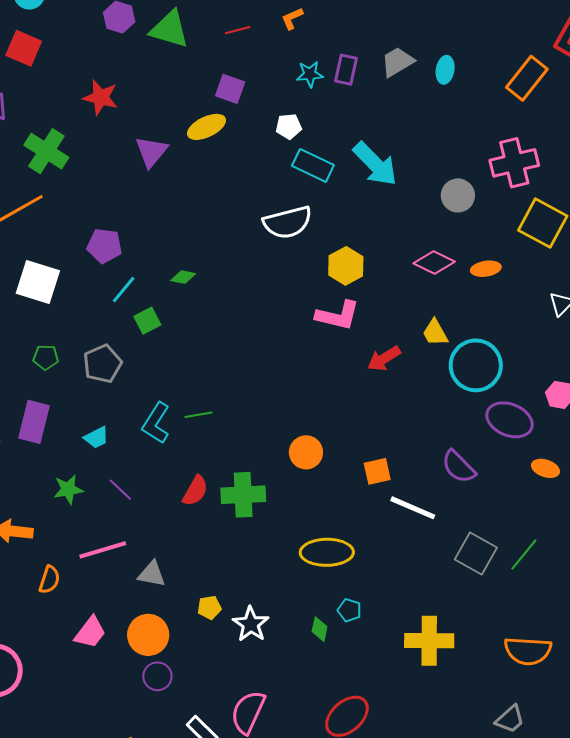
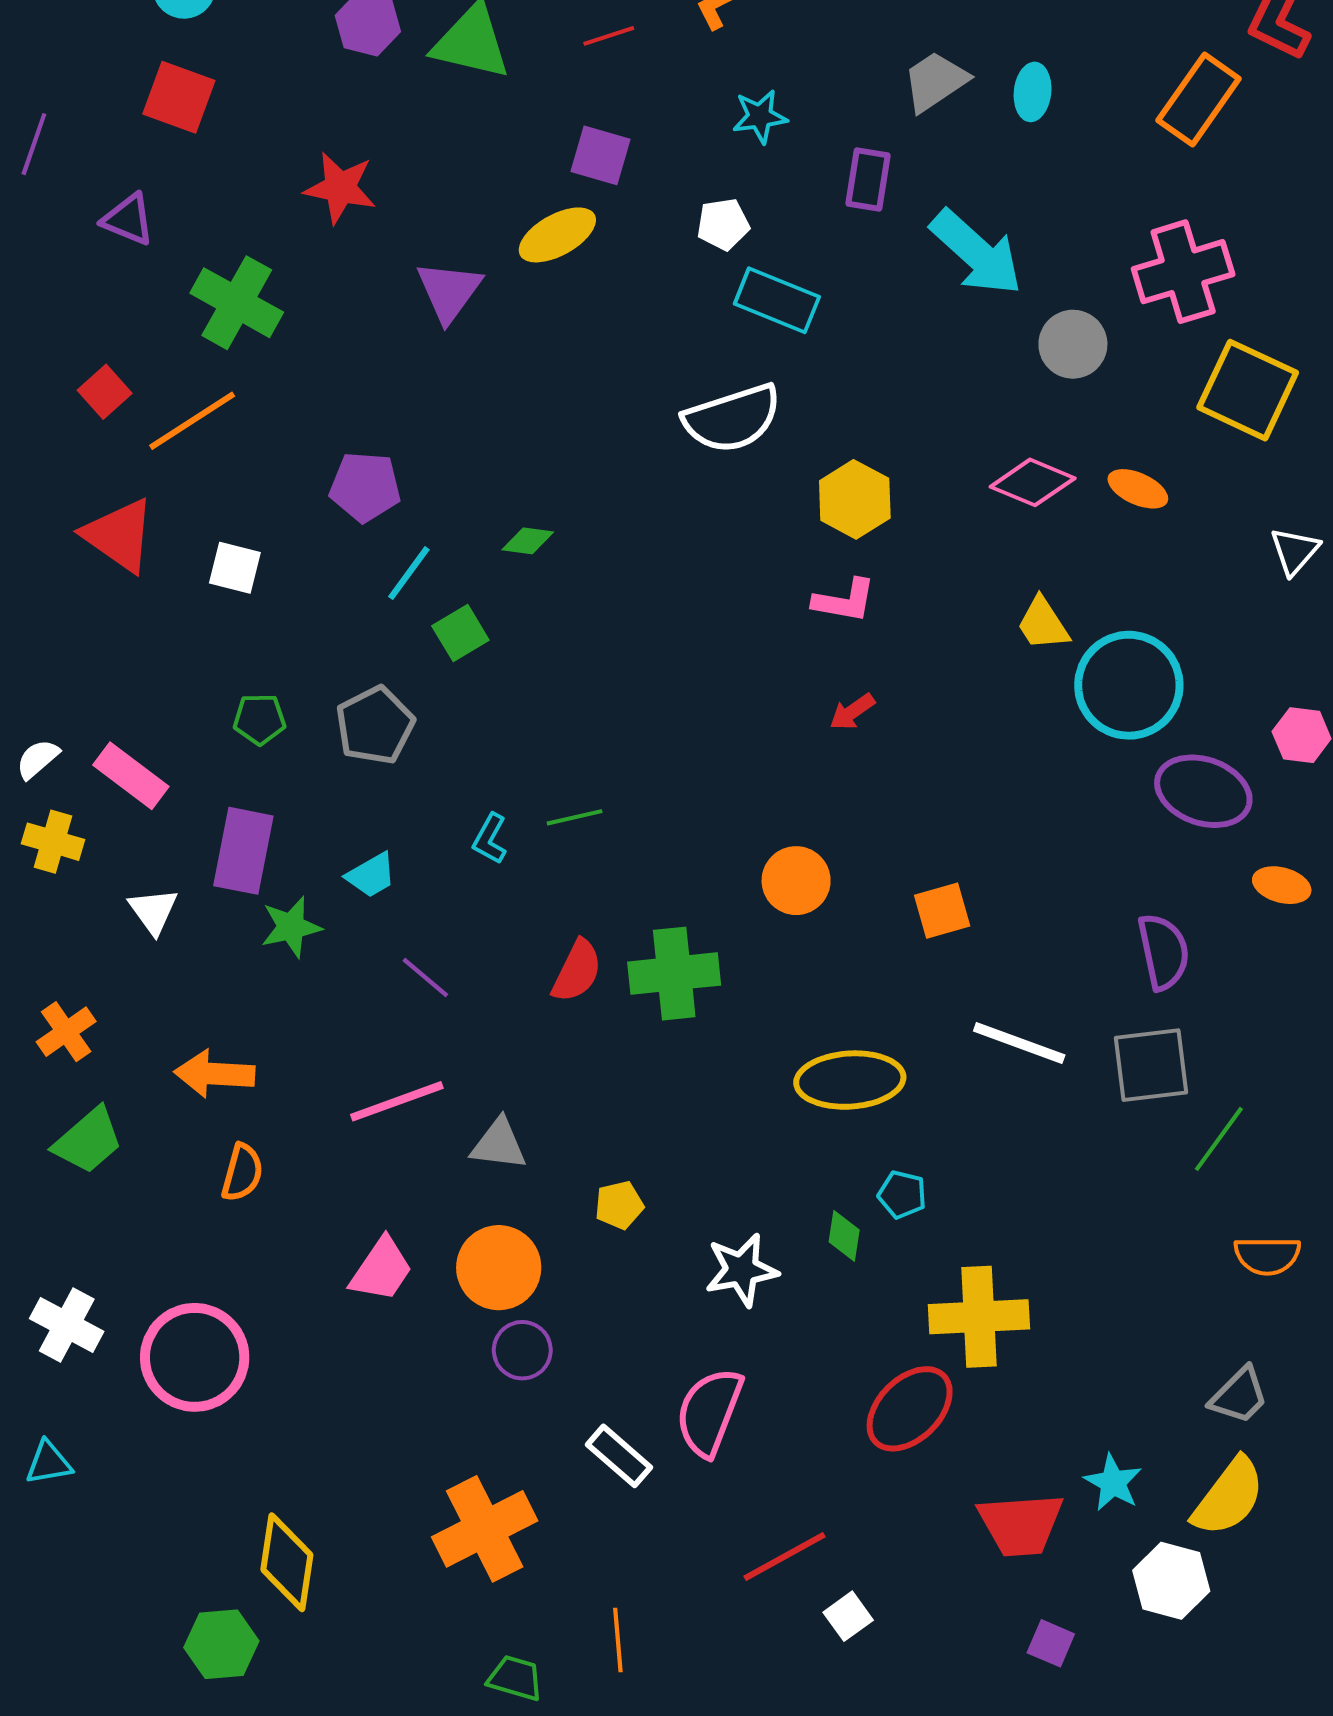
purple rectangle: (346, 70) -> (868, 179), moved
cyan arrow: (375, 164) -> (976, 253), moved
orange ellipse: (486, 269) -> (1138, 489), turned 36
white square: (38, 282) -> (235, 568), size x0.6
pink L-shape: (338, 316) -> (844, 601), size x0.7
red arrow: (384, 359) -> (852, 712), moved, size x0.7
cyan L-shape: (156, 423) -> (490, 839), size x0.6
purple semicircle: (458, 467) -> (1163, 952), moved, turned -144
green star: (68, 489) -> (291, 927), moved
white line: (413, 508) -> (1019, 1043), moved
gray square: (476, 554) -> (1151, 1065), turned -33
green line: (524, 555) -> (1219, 1139), moved
orange semicircle: (49, 580) -> (242, 1173), moved
white star: (251, 624) -> (742, 1270), moved, turned 30
yellow cross: (429, 641) -> (979, 1317), moved
orange semicircle: (528, 651) -> (1267, 1256), size x0.7

